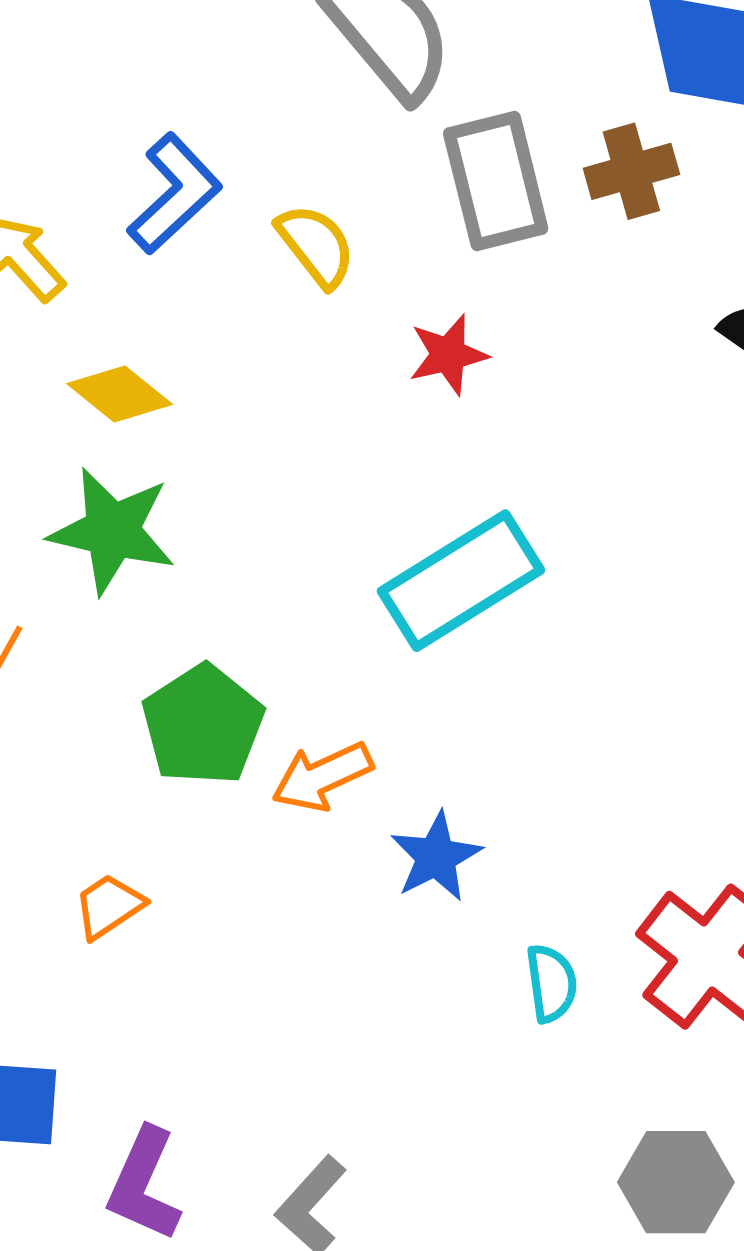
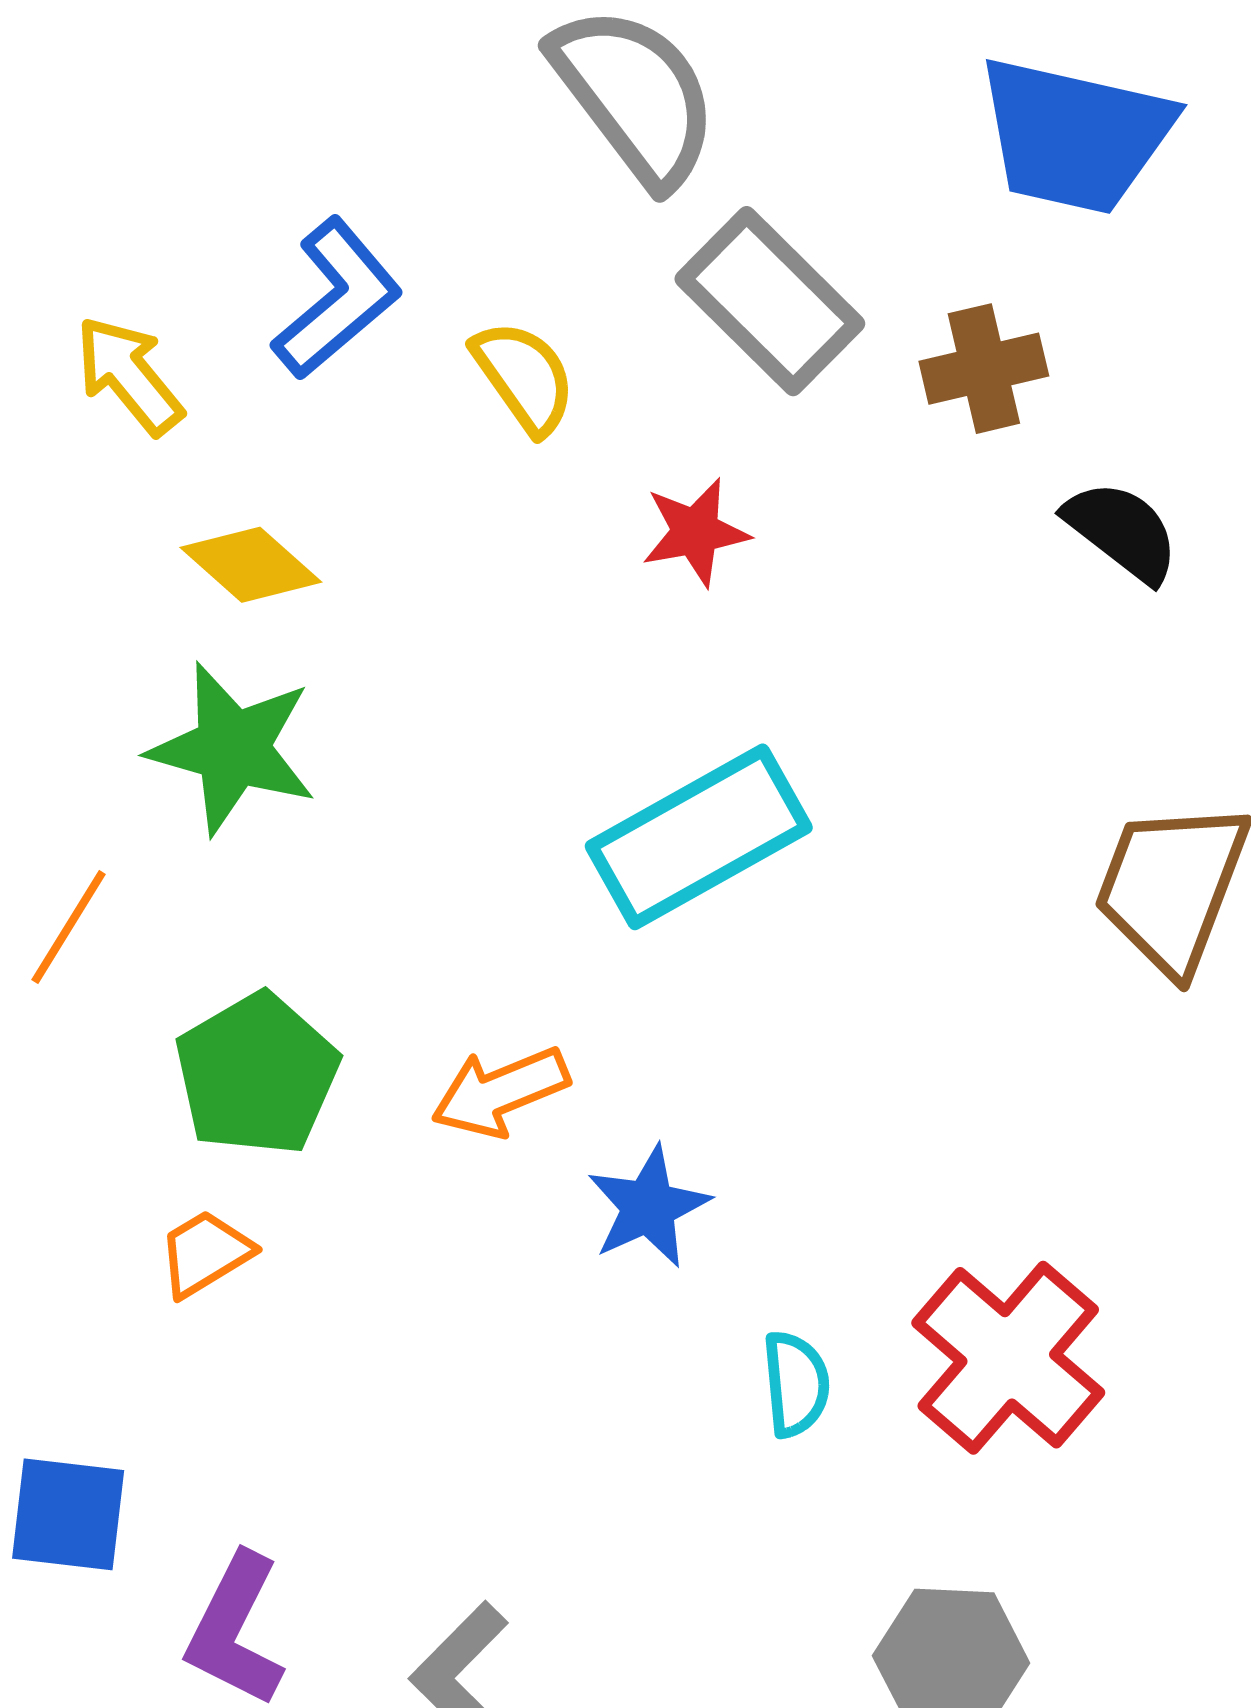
brown cross: (631, 171) -> (984, 369), moved
gray rectangle: (496, 181) -> (770, 301), turned -34
green pentagon: (203, 725) -> (257, 1074), moved

